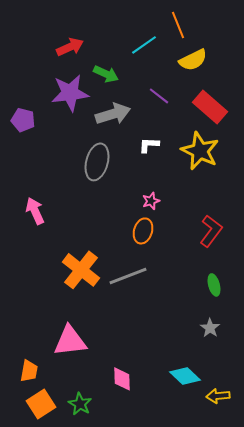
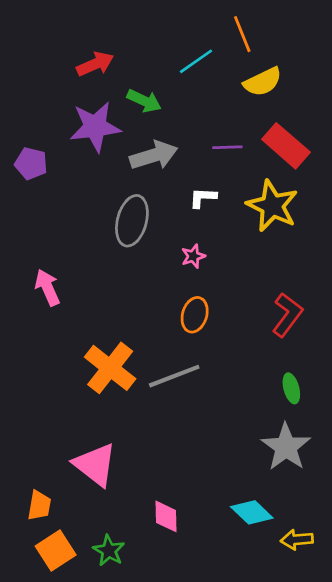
purple line: (159, 96) -> (227, 147), moved, turned -40
pink star: (151, 201) -> (193, 256), moved
gray star: (210, 328) -> (286, 447), size x1.8
pink triangle: (70, 341) -> (95, 465), turned 45

